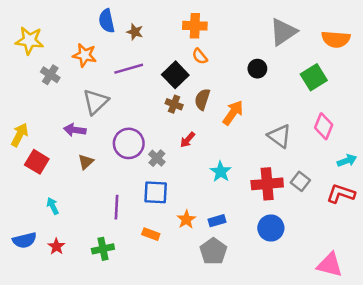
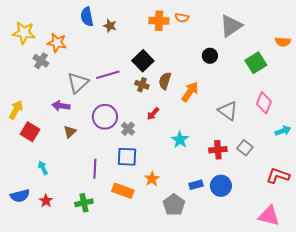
orange semicircle: (336, 39) -> (283, 42), moved, size x0.7
orange star: (85, 55) -> (57, 43), moved
orange semicircle: (200, 56) -> (182, 18), moved, turned -40
purple line: (129, 69) -> (108, 75), moved
red cross: (267, 184) -> (218, 150), size x0.7
red L-shape: (341, 194) -> (278, 176), moved
blue rectangle: (217, 221) -> (196, 185), moved
orange rectangle: (151, 234) -> (123, 191), size x1.5

